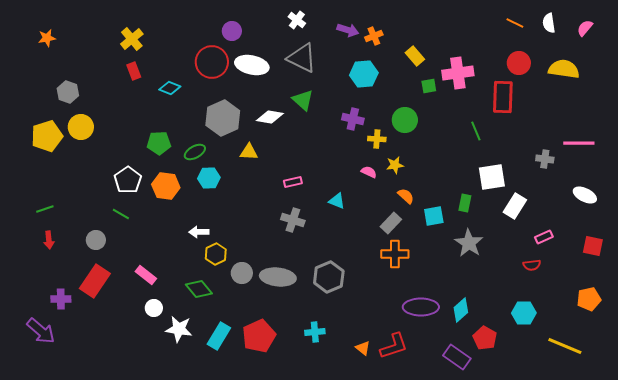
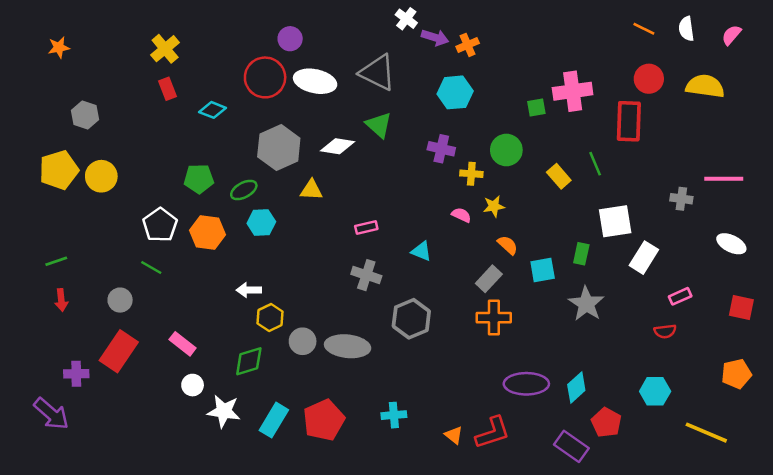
white cross: (297, 20) -> (406, 19), moved
yellow rectangle: (415, 56) -> (559, 176), moved
yellow circle: (81, 127) -> (101, 176), moved
gray hexagon: (329, 277) -> (411, 319), moved
green diamond: (199, 289) -> (249, 361), turned -68

